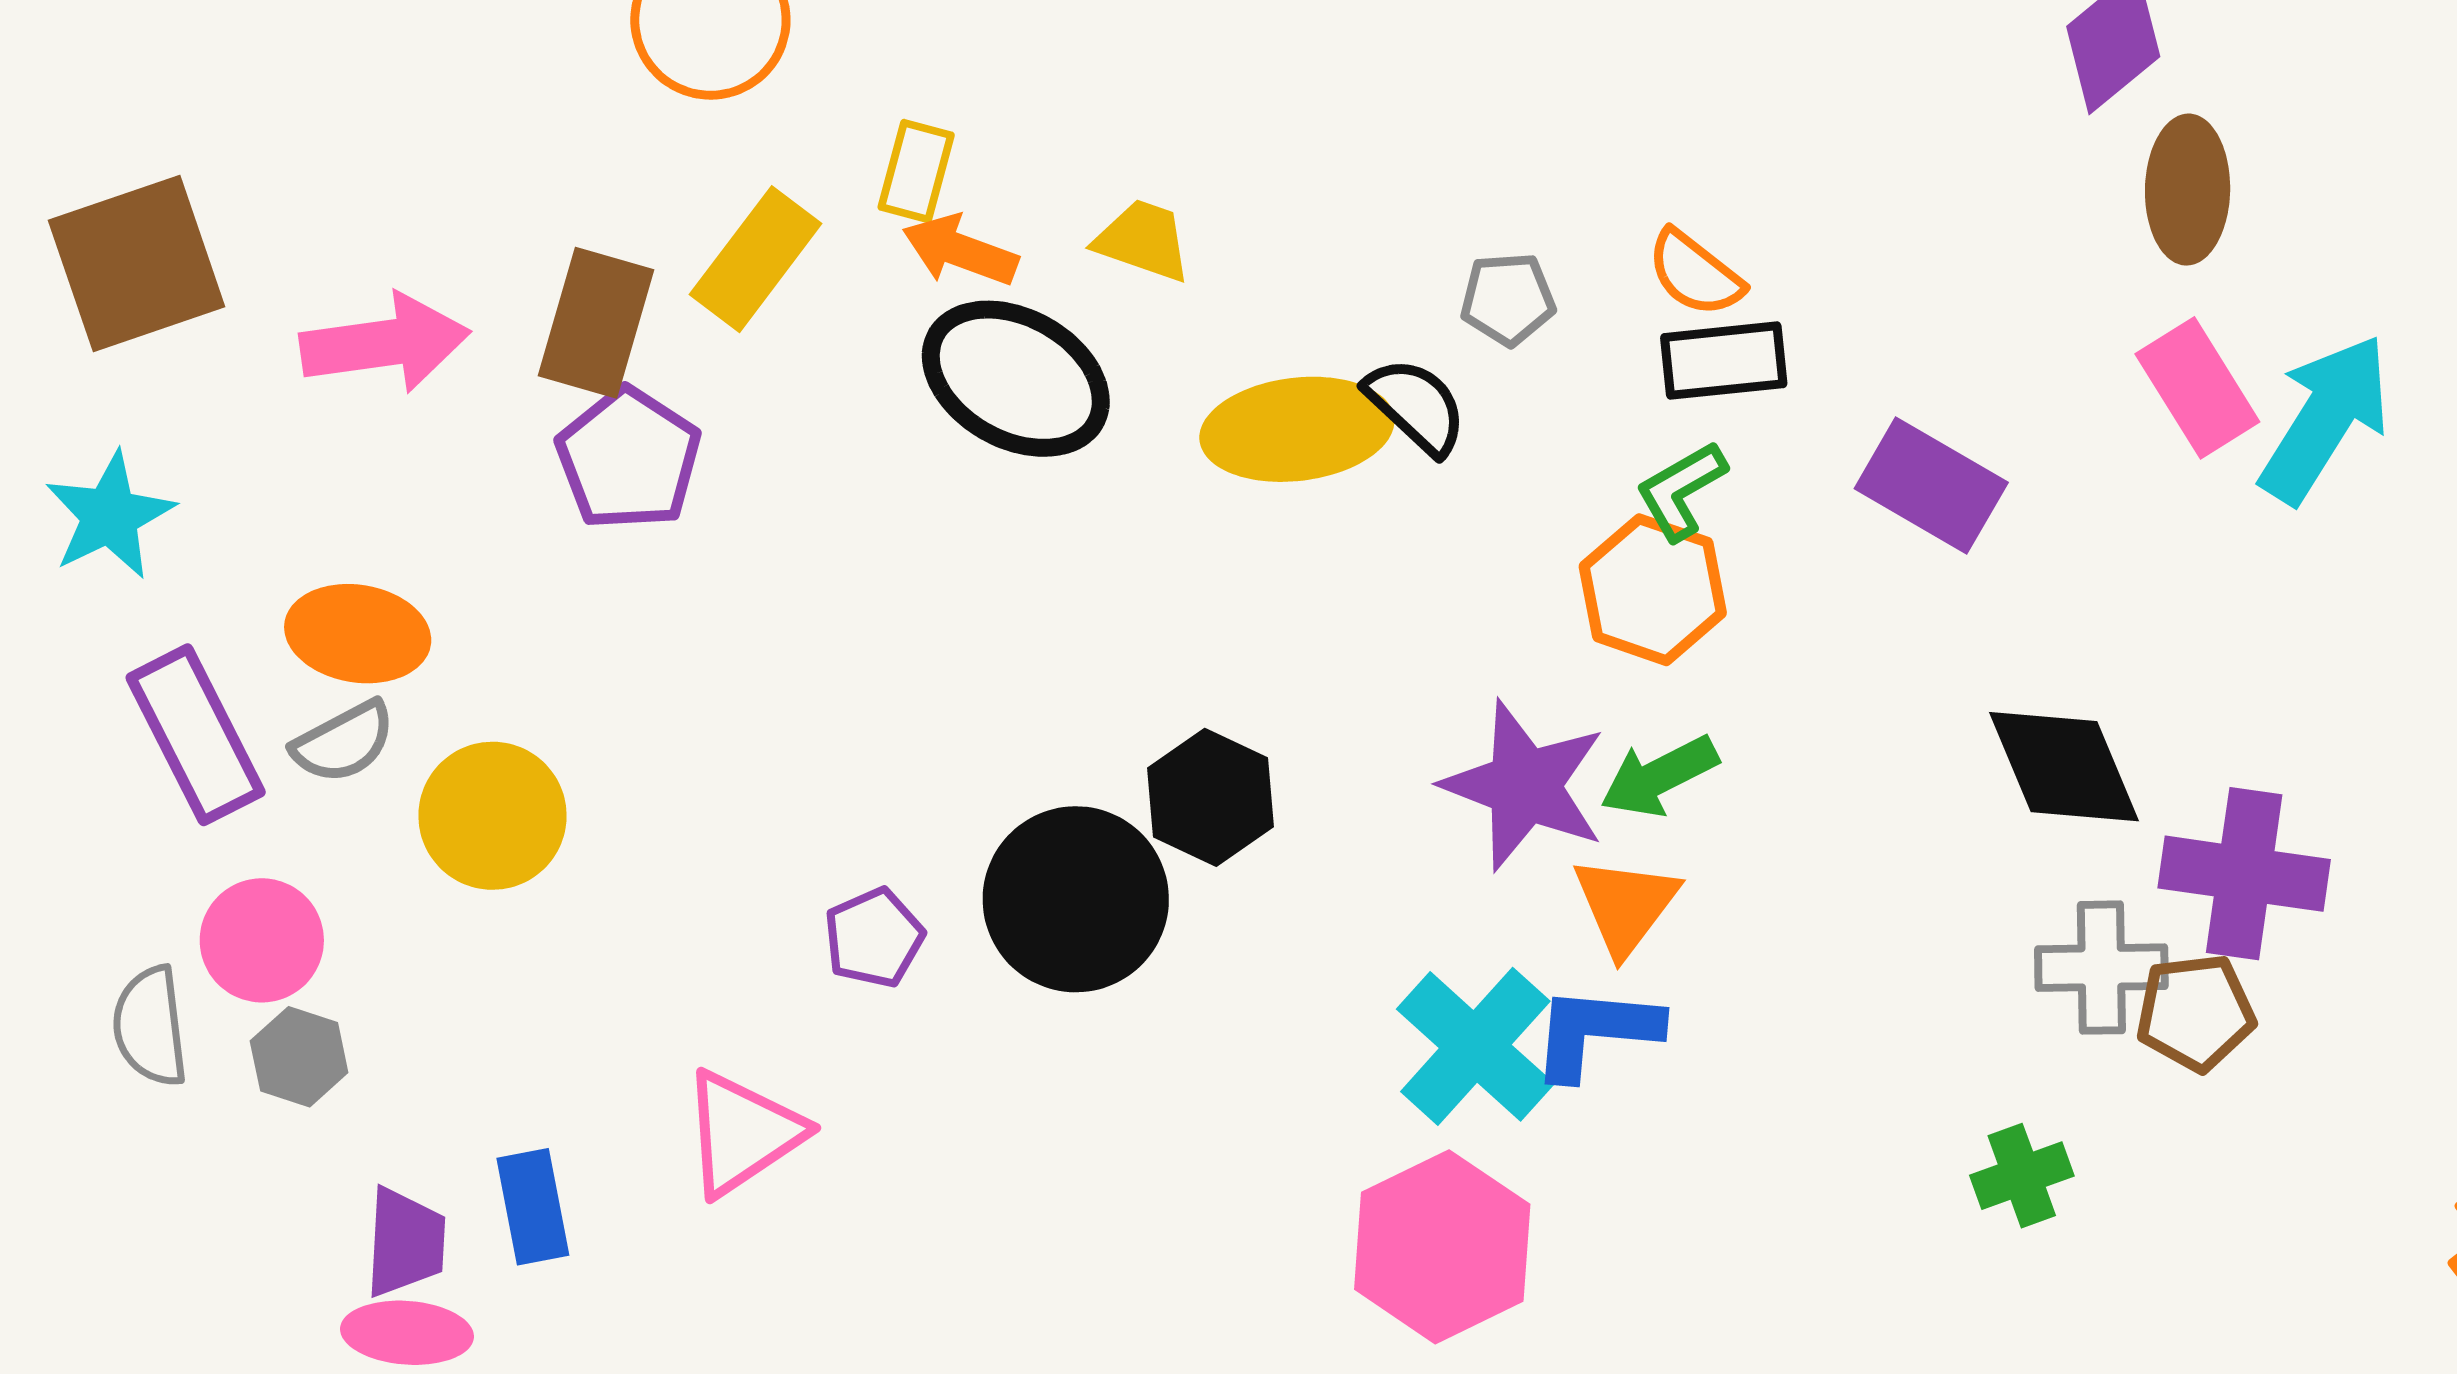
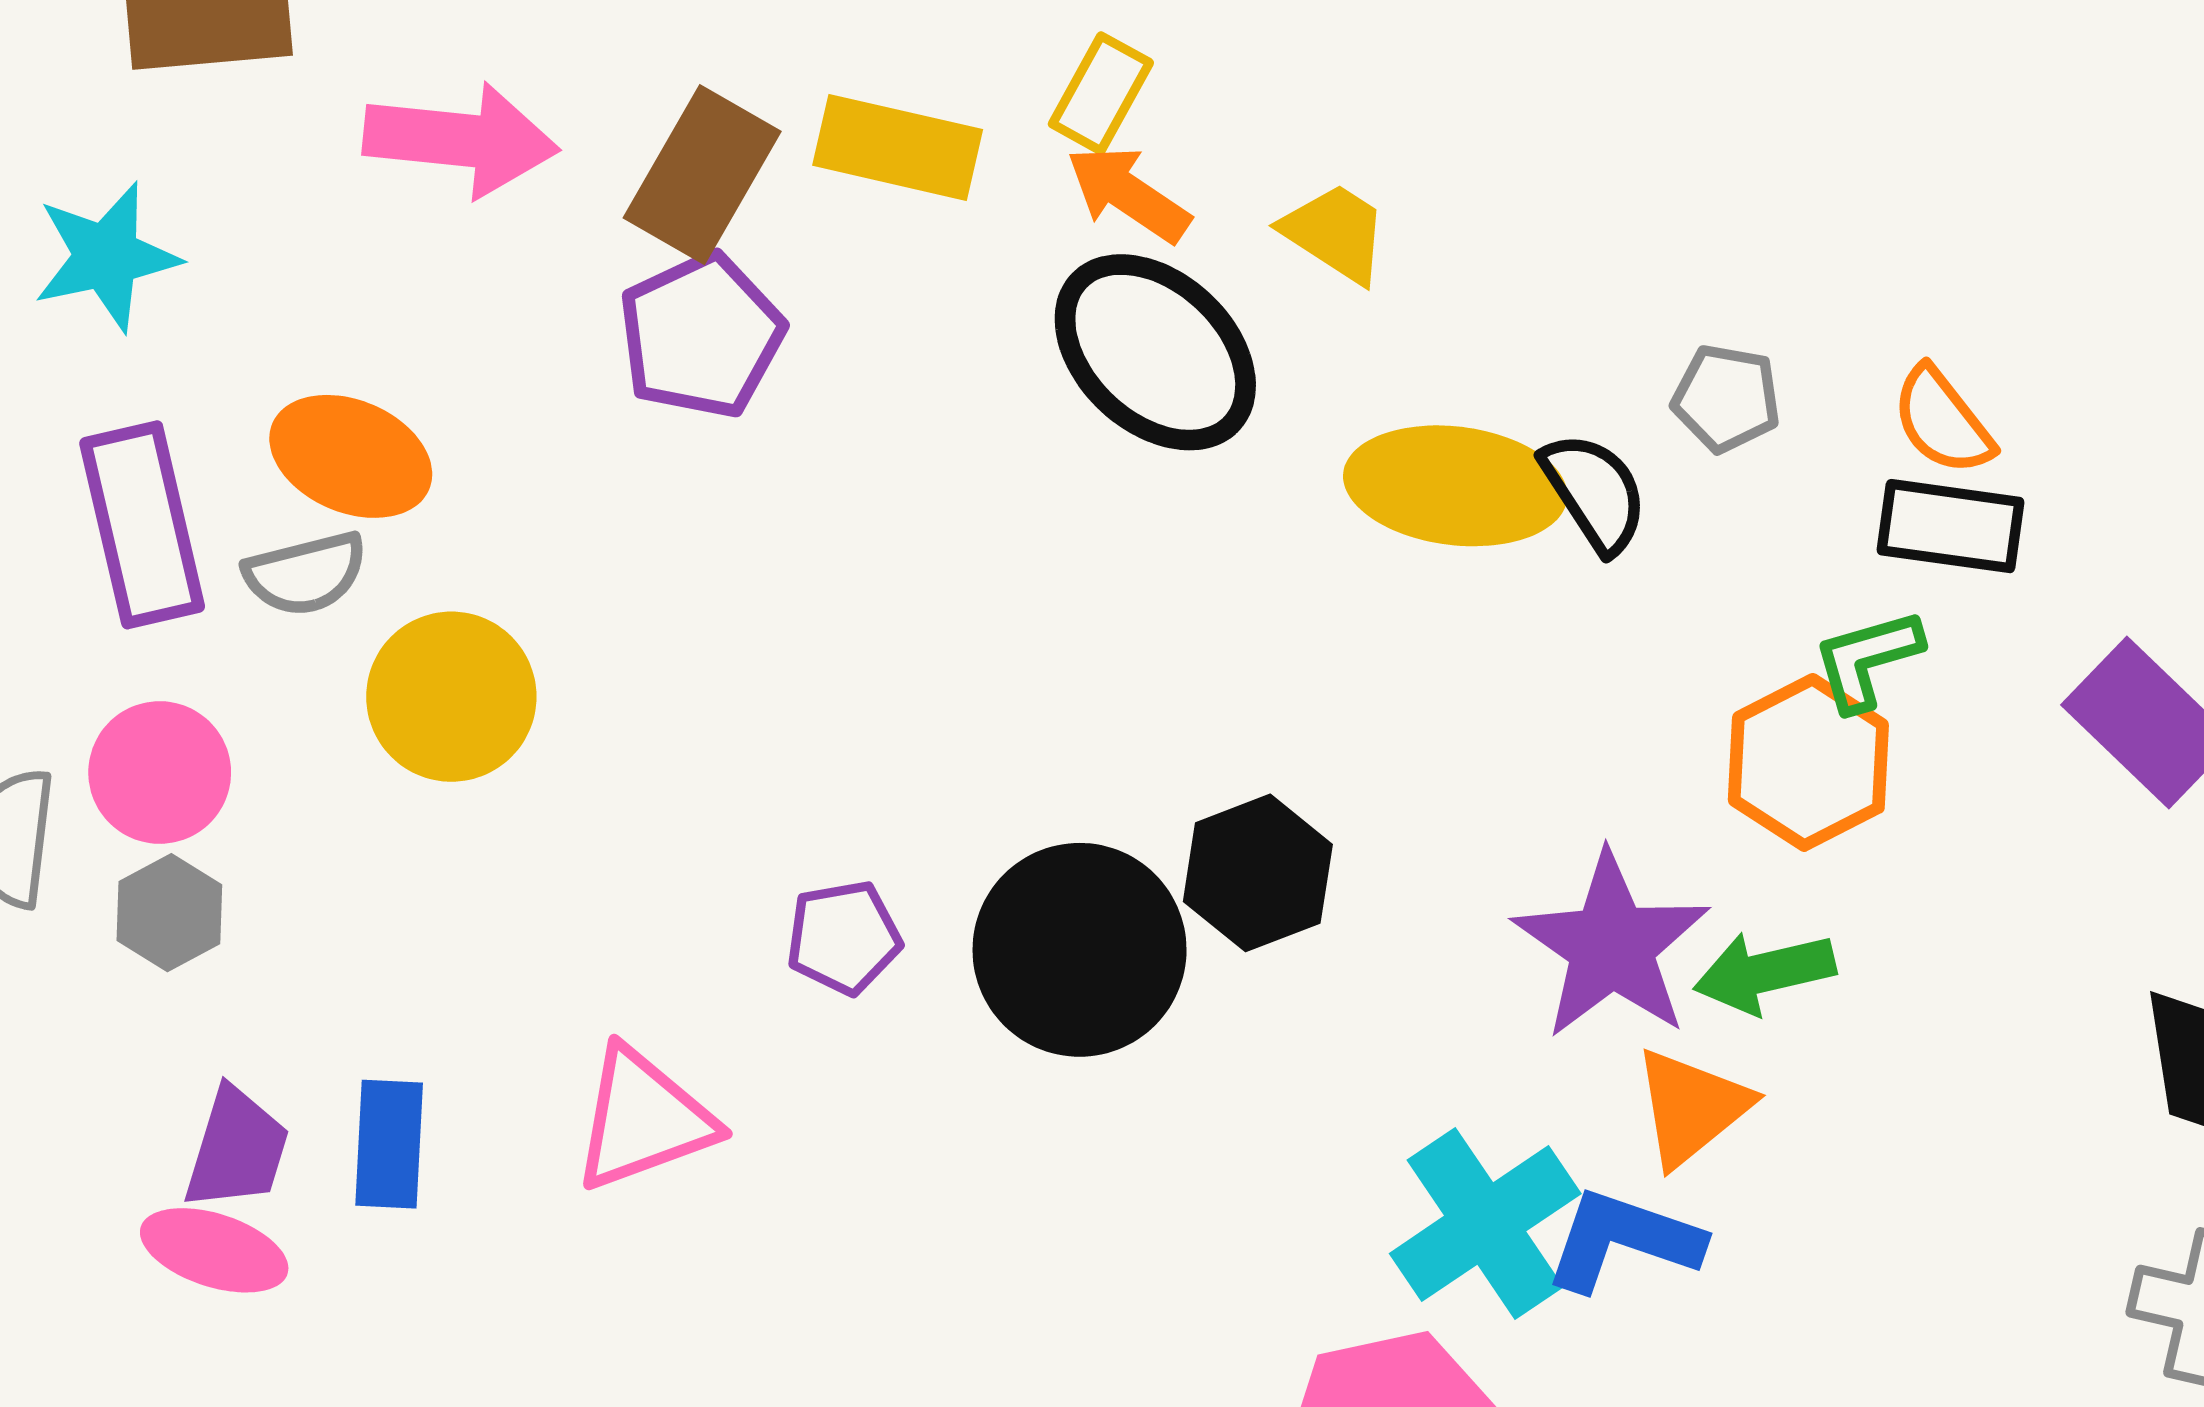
yellow rectangle: (756, 259) -> (898, 147), turned 52

